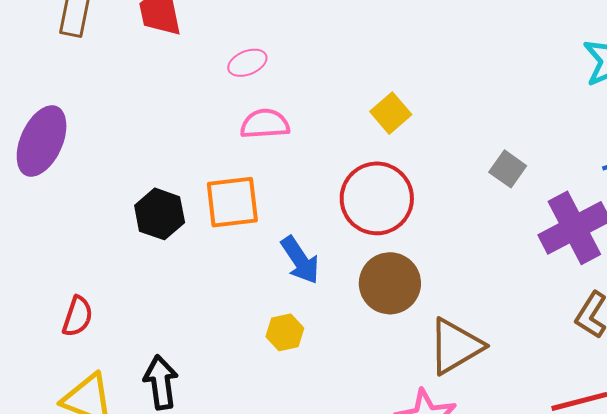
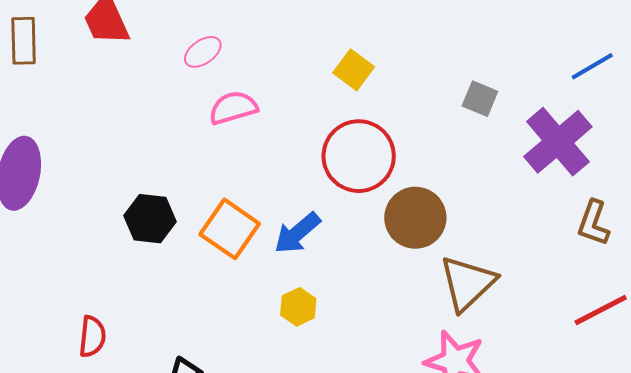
orange square: (232, 202) -> (230, 229), moved, turned -36
blue arrow: (300, 260) -> (297, 233), turned 96
brown circle: (390, 283) -> (415, 218), moved

